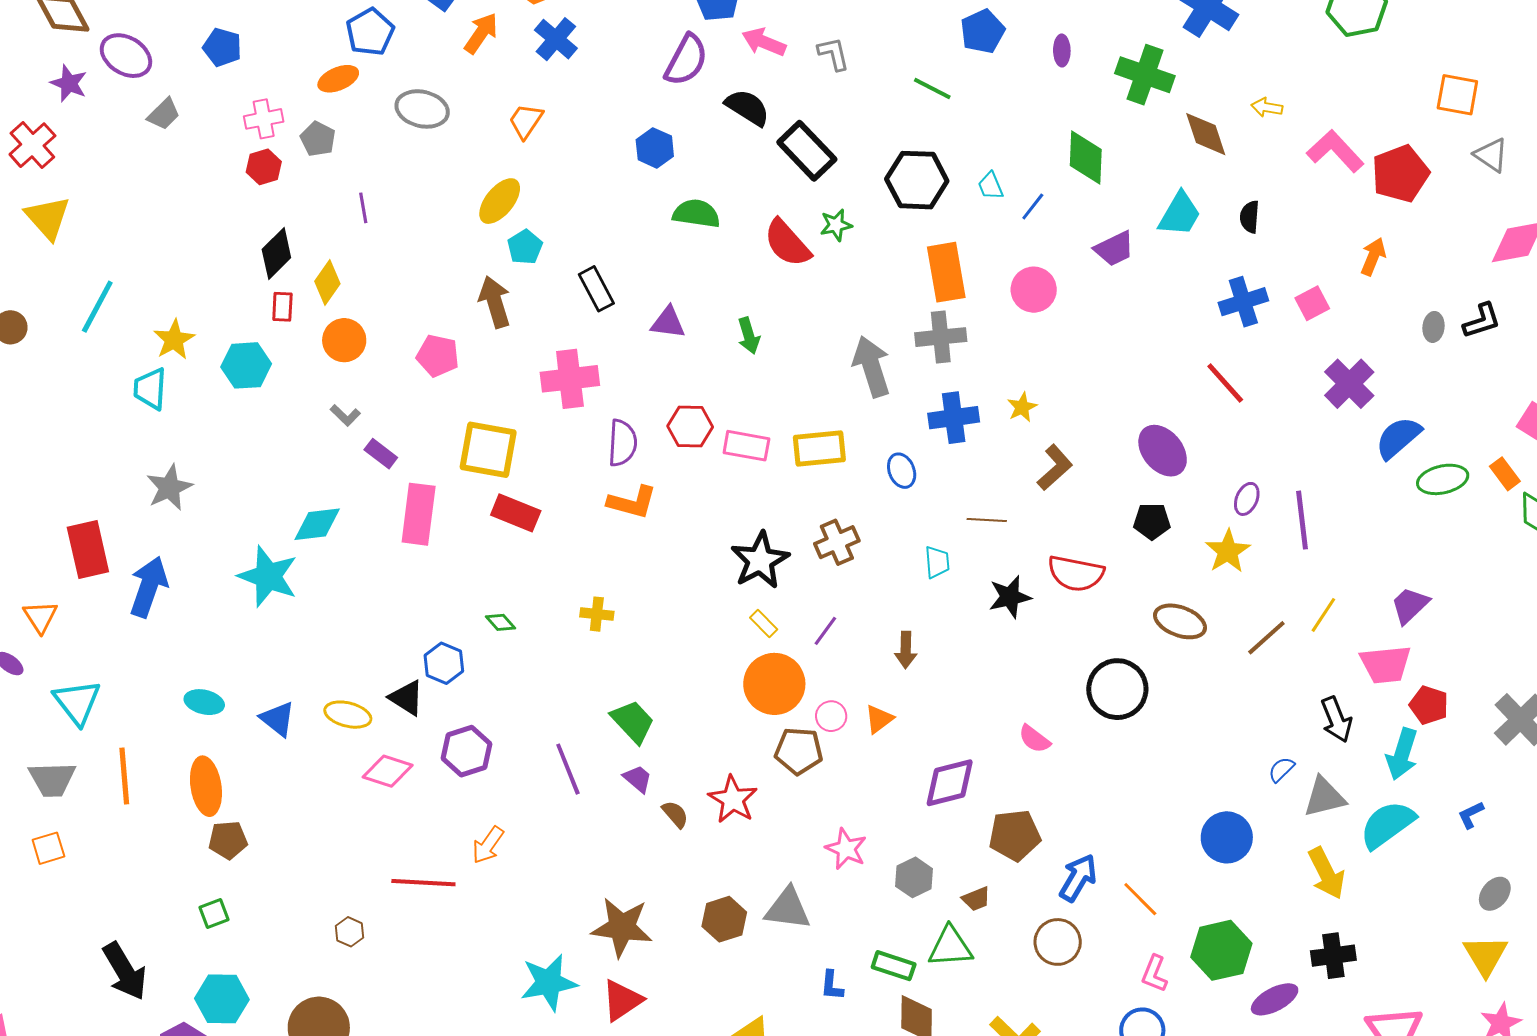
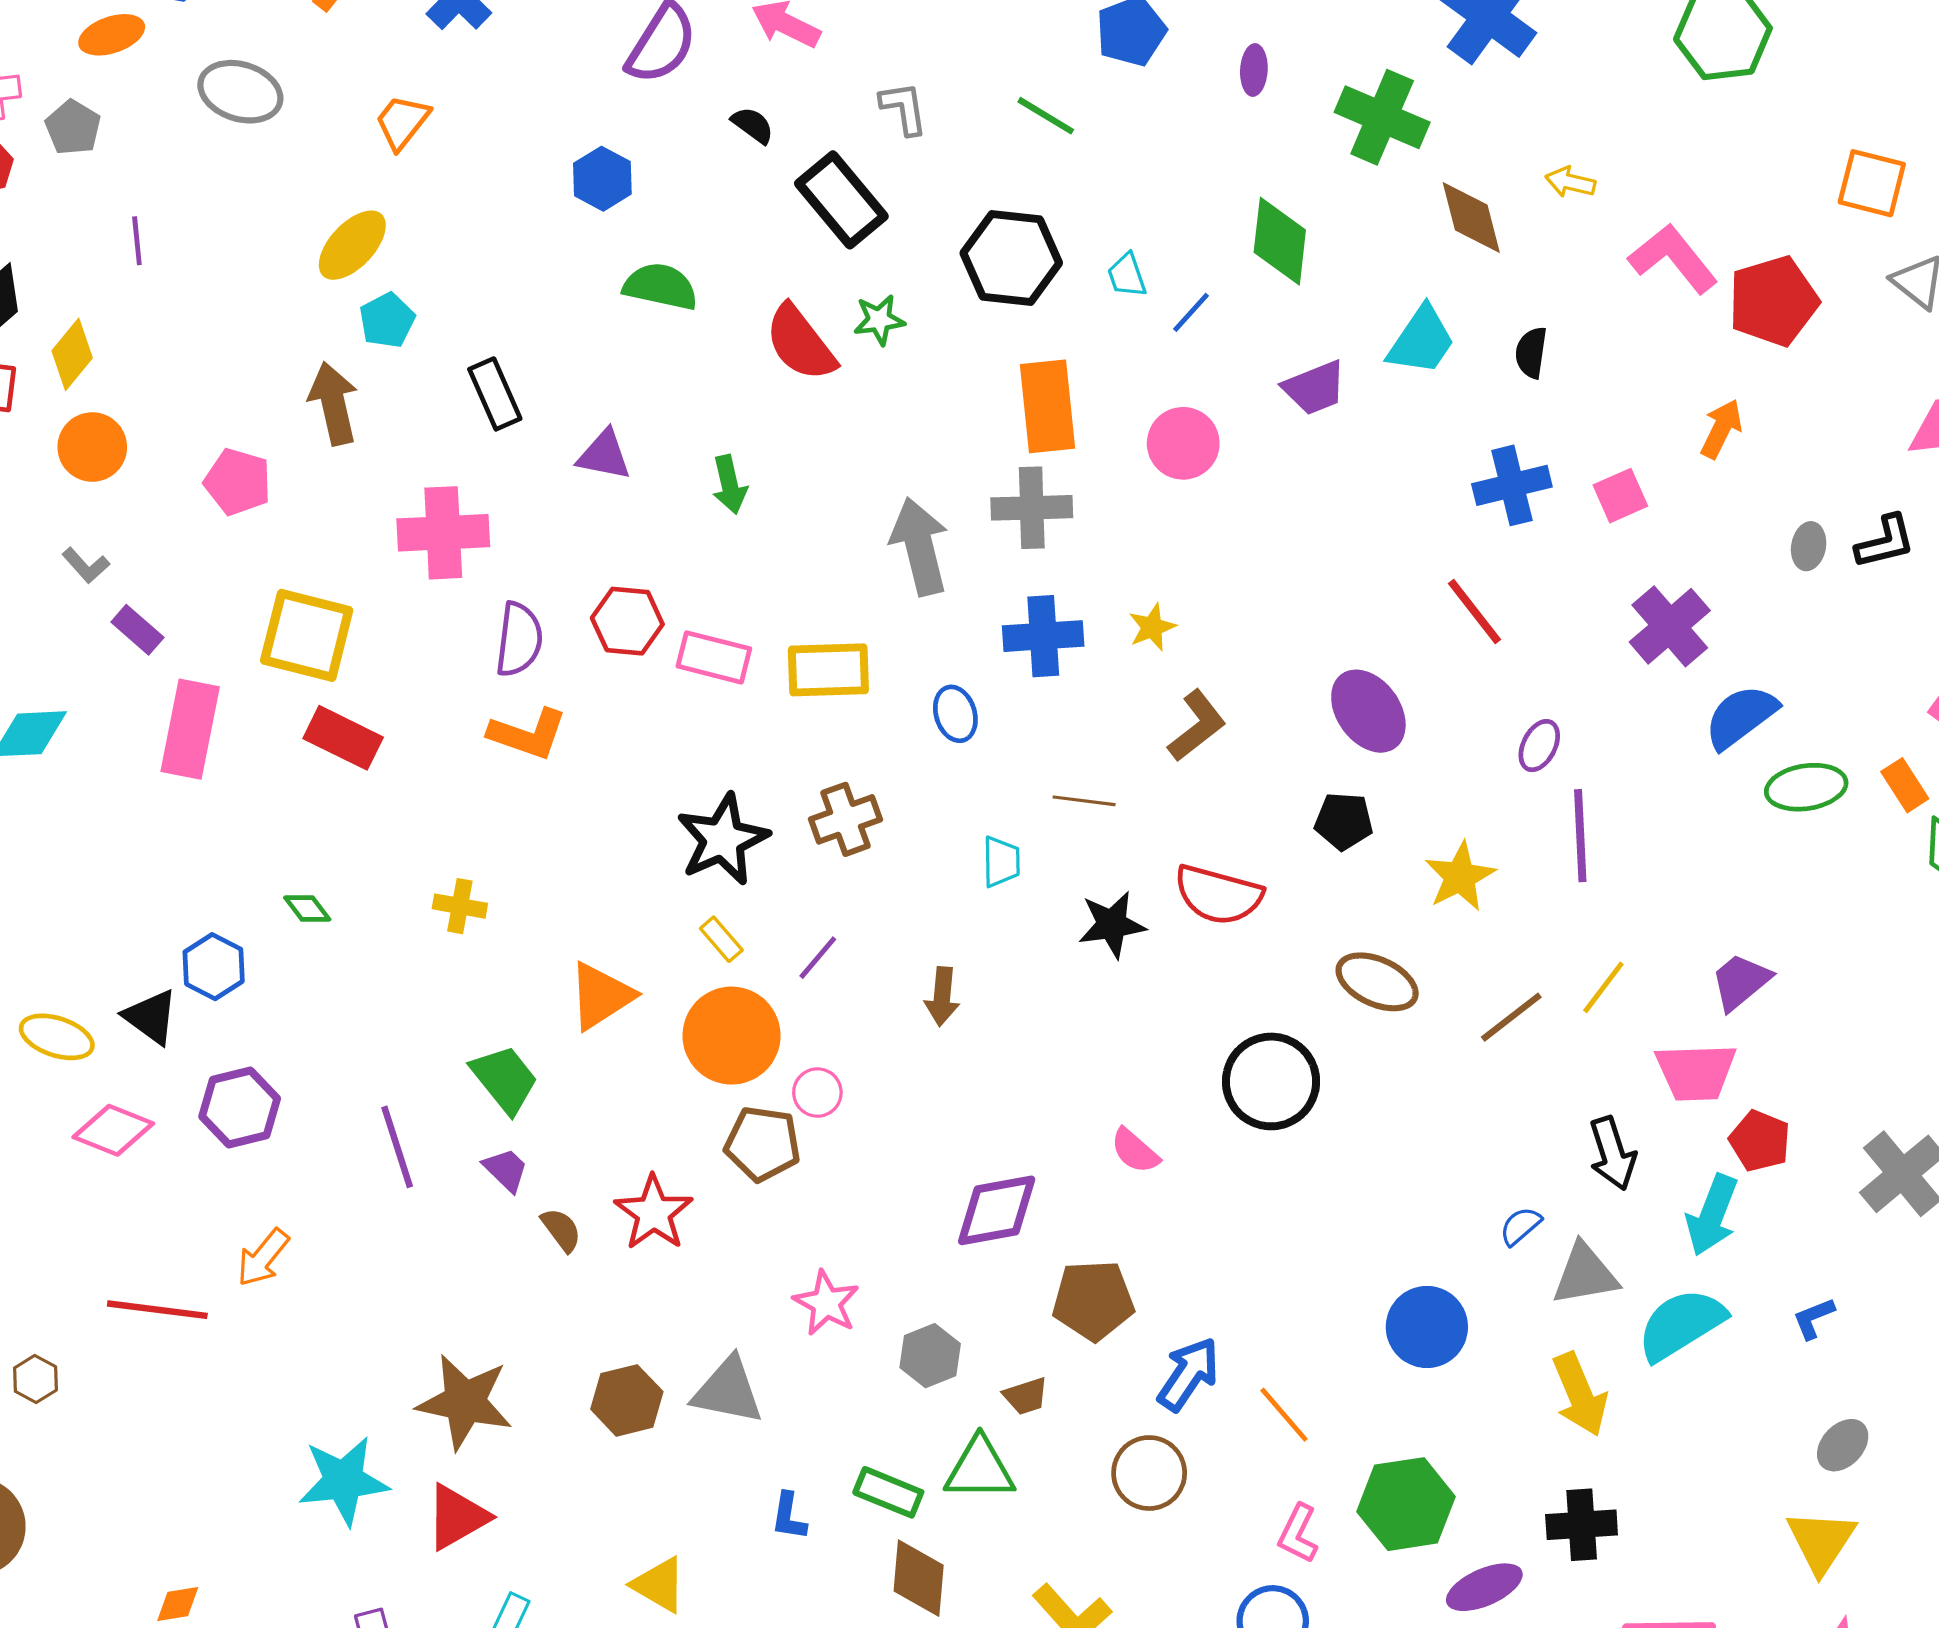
gray L-shape: (834, 54) -> (904, 108), moved
black semicircle: (747, 107) -> (753, 125), size x0.6
purple ellipse: (1247, 499) -> (1539, 746), moved
orange triangle: (879, 719) -> (601, 996), moved, size x1.5

